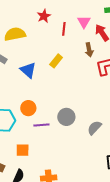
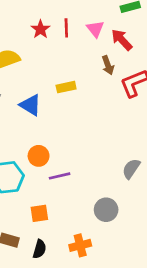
red line: (64, 29) -> (66, 28), moved
yellow rectangle: (56, 61) -> (66, 87), turned 48
gray circle: (66, 117) -> (106, 210), moved

